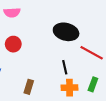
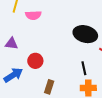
red circle: (13, 44) -> (35, 61), moved

